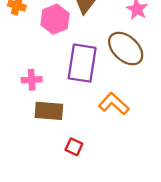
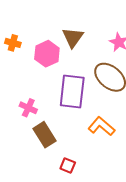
pink cross: (32, 80) -> (28, 108), turned 30
brown rectangle: (49, 111) -> (44, 135), turned 55

